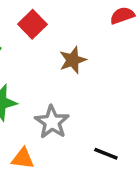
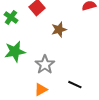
orange triangle: (23, 158) -> (41, 90), moved, turned -40

